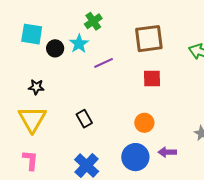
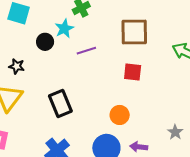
black circle: (55, 48) -> (45, 42), moved
black rectangle: (84, 119) -> (60, 103), size x1.5

